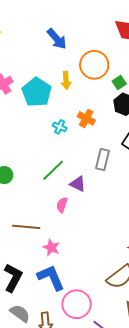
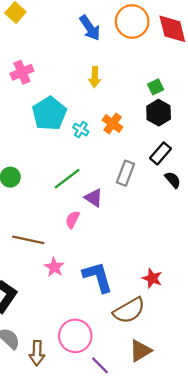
orange circle: (94, 65) -> (132, 21), moved
cyan pentagon: (37, 92) -> (49, 114), moved
blue L-shape: (51, 278) -> (98, 277), moved

